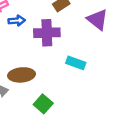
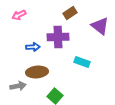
blue arrow: (17, 21) -> (33, 47), moved

